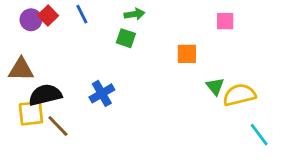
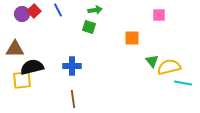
blue cross: (102, 93) -> (72, 66), turned 30
brown line: (58, 126) -> (73, 99), moved, turned 36
cyan line: (259, 135) -> (183, 83), moved, turned -42

